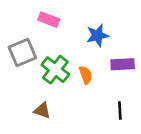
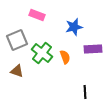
brown triangle: (42, 110) -> (17, 71), moved
black line: (120, 110) -> (85, 92), moved

